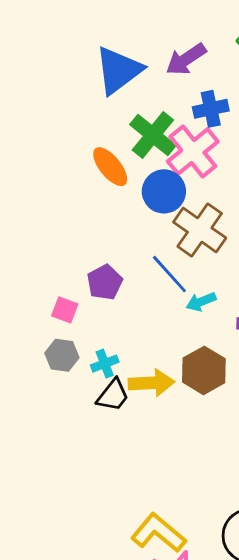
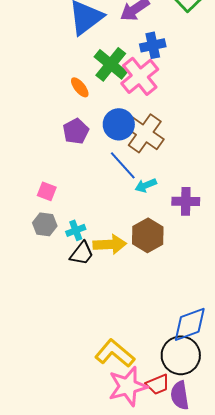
orange ellipse: (110, 167) -> (80, 87), size x0.7
blue circle: (164, 191) -> (119, 124), moved
purple pentagon: (105, 282) -> (76, 131), moved

